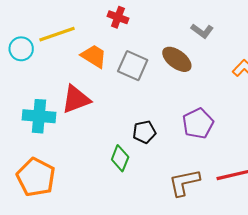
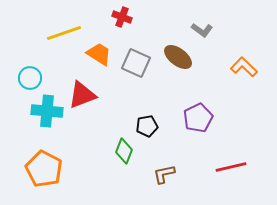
cyan circle: (21, 49) -> (30, 78), moved
brown L-shape: (184, 182) -> (164, 174), moved, size x0.7

